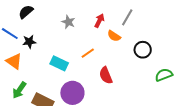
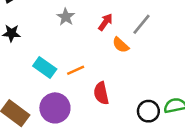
black circle: (143, 50) -> (148, 111), moved
orange line: (88, 53) -> (76, 70), moved

